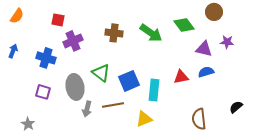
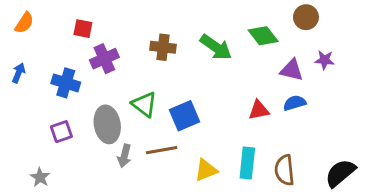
cyan rectangle: (154, 90) -> (247, 163), moved
purple square: (43, 92) -> (61, 132), turned -35
black semicircle: (236, 107) -> (340, 173), moved, size x1.6

